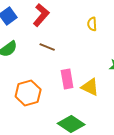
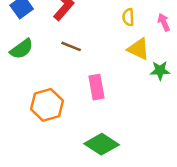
yellow triangle: (90, 87) -> (138, 49), moved

